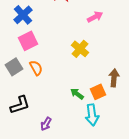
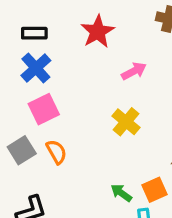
pink arrow: (95, 17) -> (134, 71), moved

